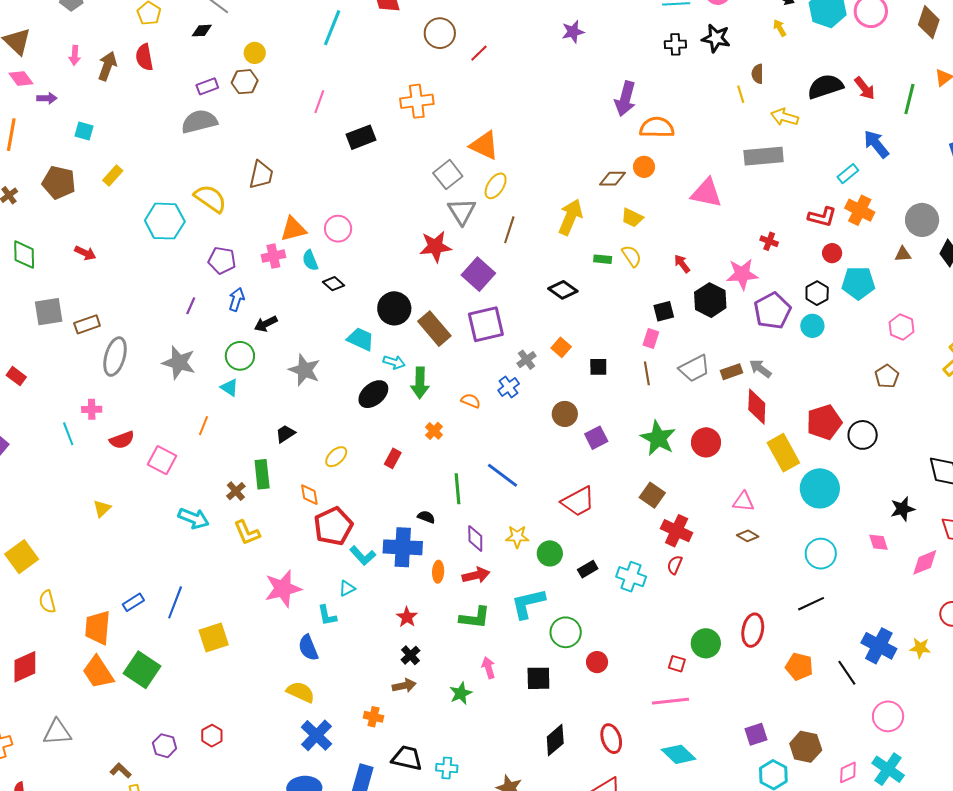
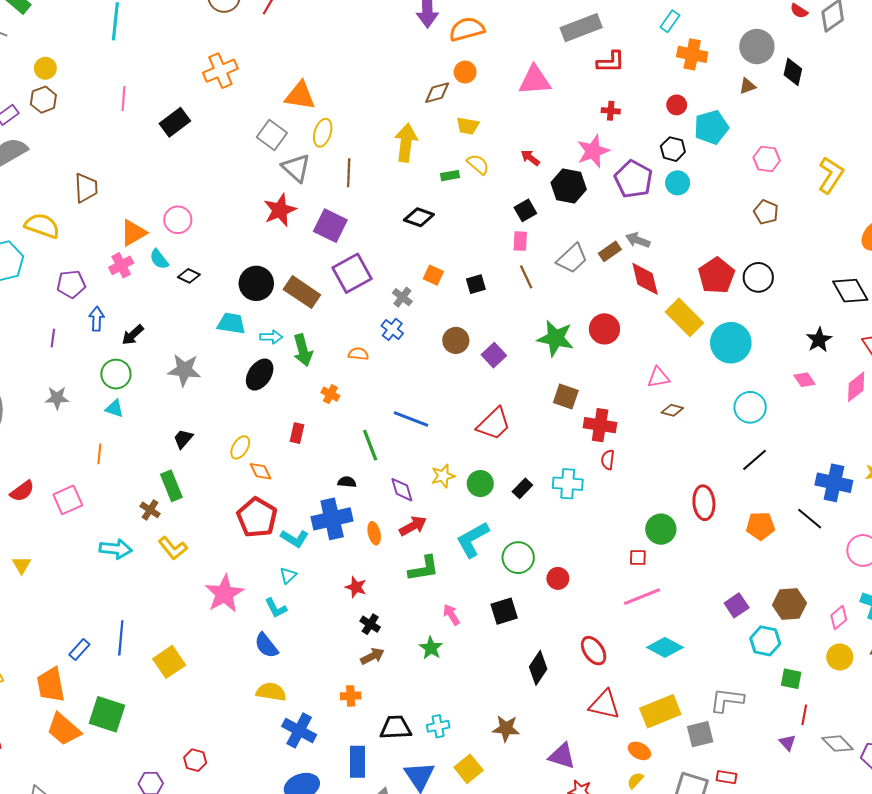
red L-shape: (822, 217) -> (611, 62), moved
gray star: (179, 363) -> (57, 398), size x0.7
pink square: (162, 460) -> (68, 500), turned -36
orange diamond: (309, 495) -> (260, 471), moved

